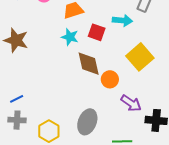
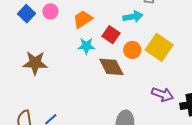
red square: (97, 32) -> (111, 35), turned 30
orange circle: (110, 79) -> (132, 50), moved

